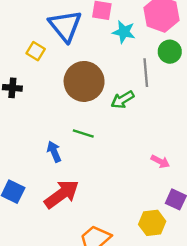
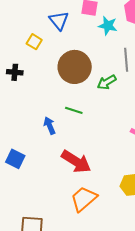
blue triangle: (65, 26) -> (59, 21), size x0.7
red arrow: (62, 194) -> (76, 162), moved, turned 68

